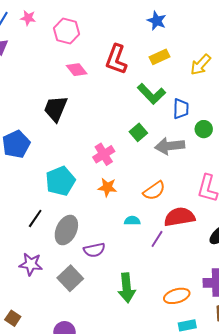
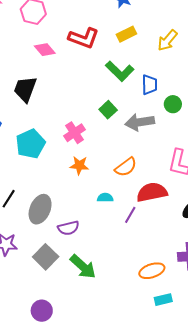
red L-shape: (116, 59) -> (84, 38), turned -88
cyan pentagon: (60, 181) -> (30, 144), moved
green arrow: (127, 288) -> (83, 267), moved, turned -40

